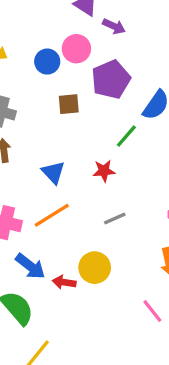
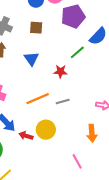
brown square: (69, 104) -> (36, 28), moved
blue triangle: (53, 172) -> (31, 59), moved
orange line: (52, 215) -> (38, 99), moved

